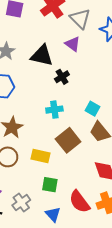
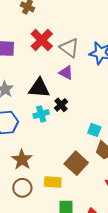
cyan cross: (54, 110) -> (41, 114), moved

